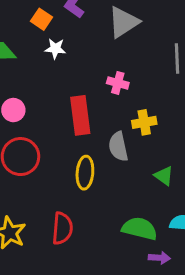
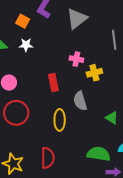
white star: (55, 49) -> (26, 45), moved
red rectangle: (80, 115) -> (53, 82), size x0.7
yellow cross: (144, 122) -> (94, 73), moved

